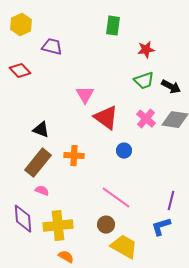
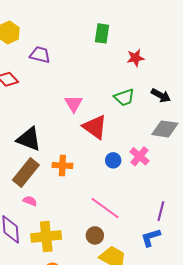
green trapezoid: (144, 81) -> (124, 97), moved
pink cross: (146, 119) -> (140, 156), moved
black triangle: (41, 130) -> (29, 139), size x1.5

